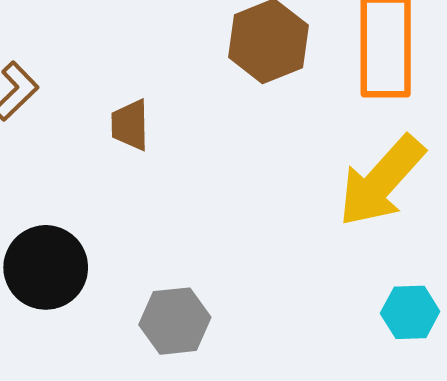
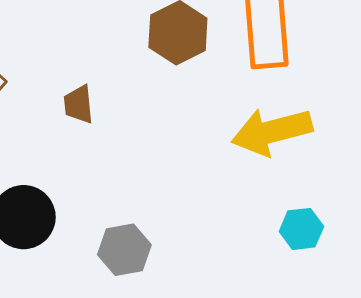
yellow arrow: (381, 181) -> (272, 132), turned 38

